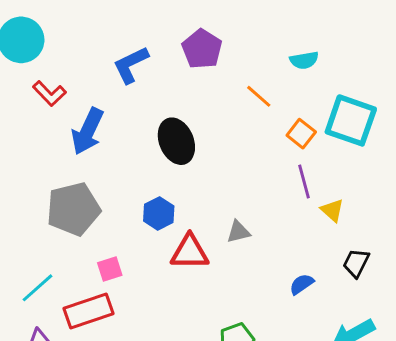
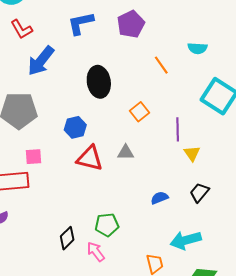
orange square: (301, 134) -> (140, 112), moved

